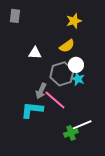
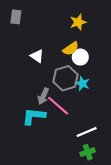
white triangle: (35, 53) -> (37, 56), turned 32
white circle: (76, 65) -> (80, 57), moved
green cross: (71, 133) -> (88, 152), moved

